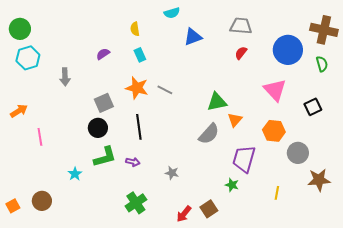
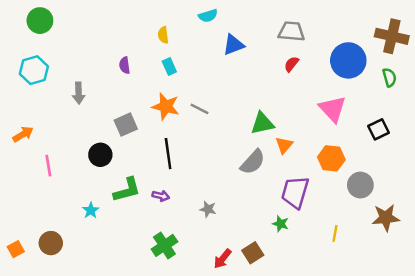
green circle: (20, 29) -> (40, 21), moved
purple semicircle: (103, 54) -> (125, 65), turned -64
black circle: (98, 128) -> (100, 155), moved

